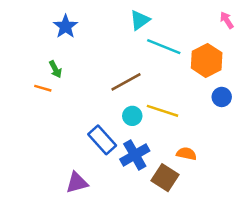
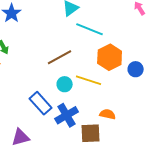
orange hexagon: (207, 60) -> (110, 57), moved
brown square: (165, 178) -> (91, 133), turned -35

